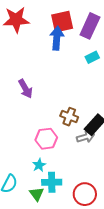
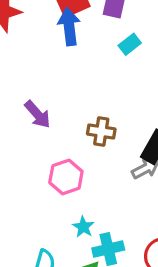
brown cross: (69, 117) -> (101, 131), moved
pink hexagon: (46, 139) -> (66, 177), moved

